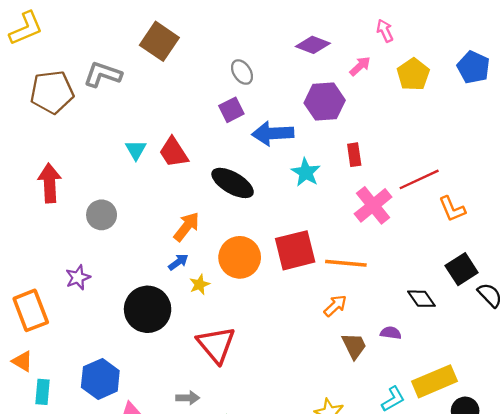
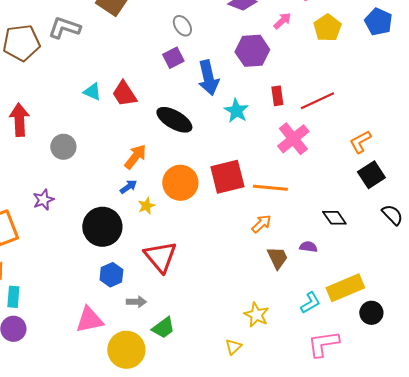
blue arrow: (273, 133) -> (208, 78), turned -100
cyan triangle: (136, 150) -> (92, 92), turned -36
red line: (419, 179) -> (317, 101), moved
orange L-shape: (452, 209) -> (360, 142), turned 85
black square: (462, 269) -> (371, 175), moved
blue hexagon: (100, 379) -> (111, 275), moved, size x0.7

